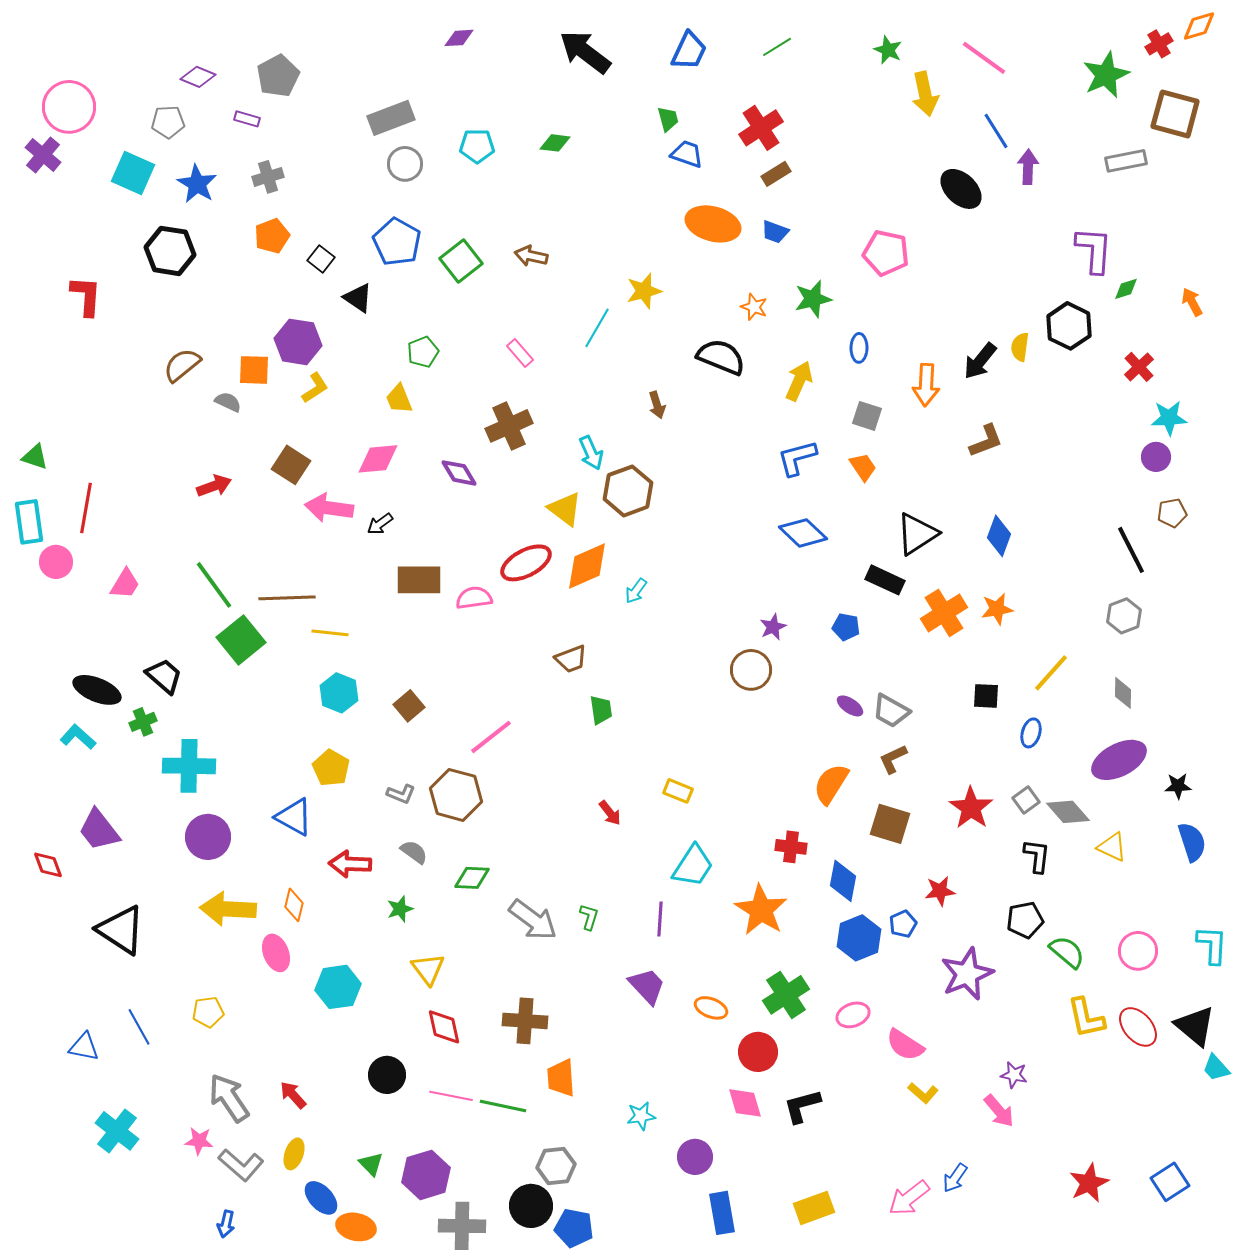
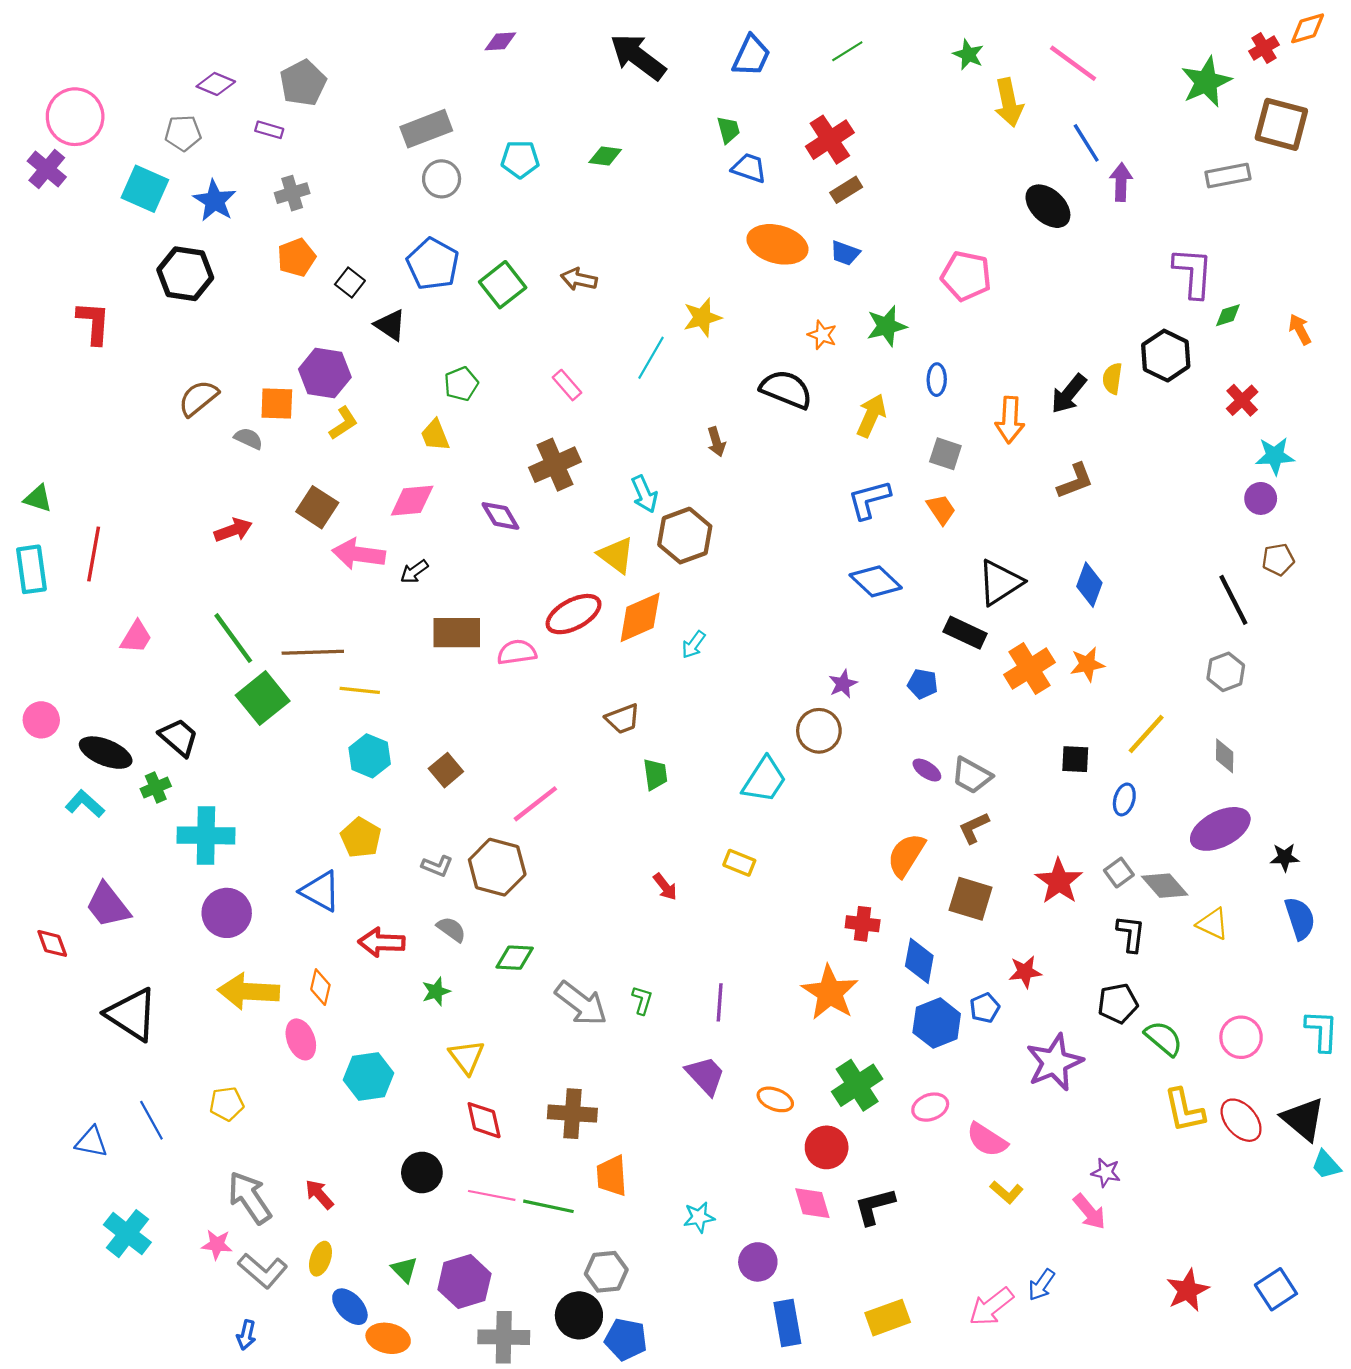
pink circle: (56, 562) -> (41, 720), moved
cyan trapezoid: (693, 866) -> (764, 780), moved

